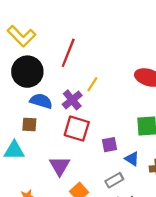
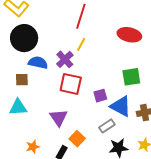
red line: (68, 53) -> (81, 16), moved
brown square: (29, 125) -> (22, 80), moved
blue triangle: (132, 159) -> (121, 106), size x1.6

